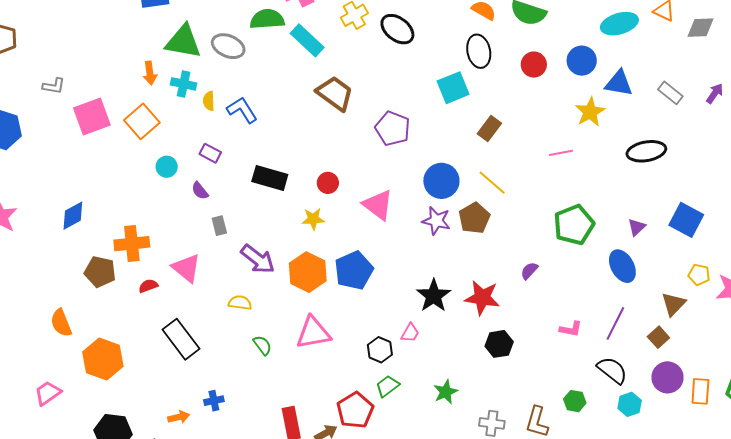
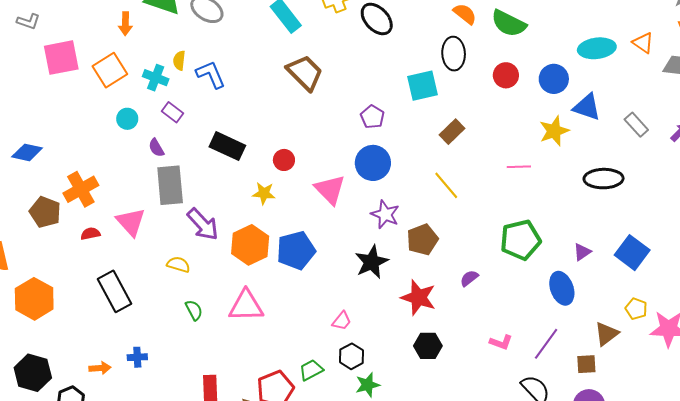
cyan cross: (184, 84) -> (156, 78), moved
purple pentagon: (393, 128) -> (372, 117), moved, size x0.7
blue circle: (441, 181) -> (373, 163), moved
blue diamond: (73, 216) -> (27, 152), turned 32
brown pentagon: (474, 218) -> (422, 240), moved
gray rectangle: (219, 226) -> (170, 185), size x2.0
orange cross: (132, 244) -> (81, 189), turned -32
black star: (434, 296) -> (372, 262), moved
brown square: (658, 337) -> (586, 364), turned 30
black hexagon: (380, 350) -> (351, 356), moved

